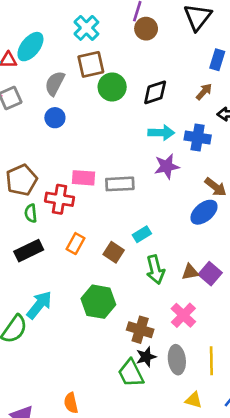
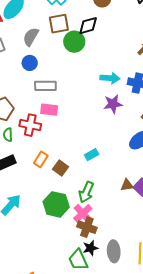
black diamond: (155, 92) -> (88, 26), moved
gray rectangle: (120, 184) -> (45, 86), moved
brown square: (114, 252) -> (60, 168), moved
green arrow: (155, 270) -> (86, 192), moved, turned 35
pink cross: (183, 315) -> (83, 213), moved

